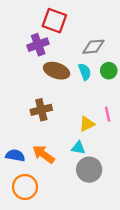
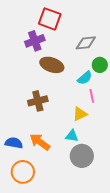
cyan semicircle: (85, 72) -> (85, 78), moved, turned 70
pink line: (108, 114) -> (92, 96), moved

